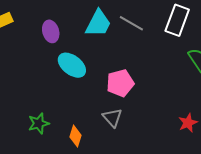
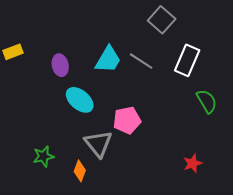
gray triangle: (112, 118) -> (98, 144), moved, size x1.4

